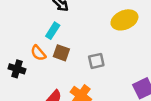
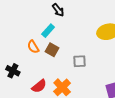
black cross: (17, 69) -> (13, 71), moved

